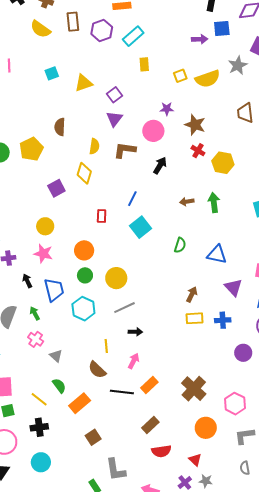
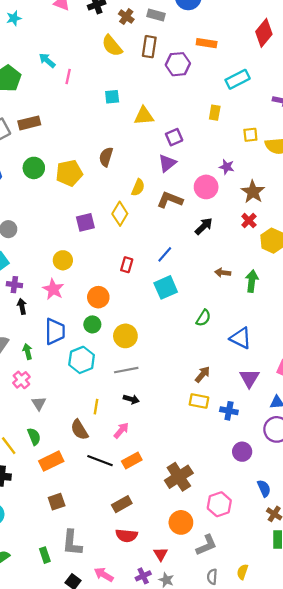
cyan rectangle: (133, 36) -> (238, 79), moved
black arrow: (27, 281) -> (22, 306), moved
gray L-shape: (244, 436) -> (206, 545), moved, turned 150

